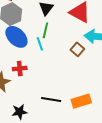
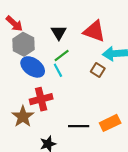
green line: (45, 30) -> (62, 55), turned 49
red cross: (20, 68) -> (41, 99), size x1.5

